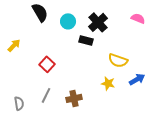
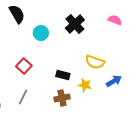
cyan circle: (68, 21) -> (41, 33), moved
black rectangle: (86, 40) -> (63, 75), moved
brown cross: (74, 98) -> (62, 98), moved

